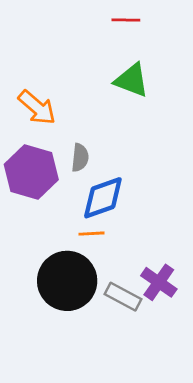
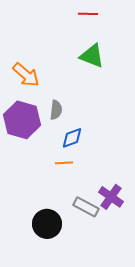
blue diamond: (103, 198) -> (72, 138), size x0.7
black circle: (67, 281) -> (47, 224), moved, size x0.7

